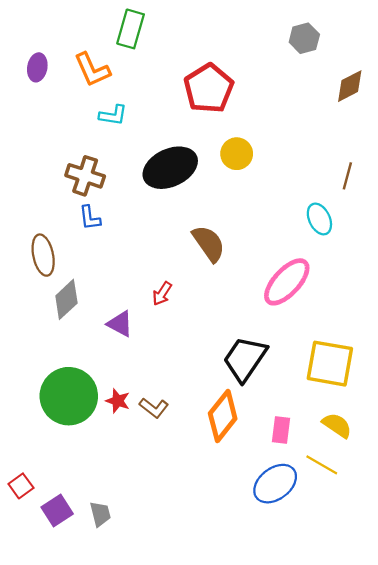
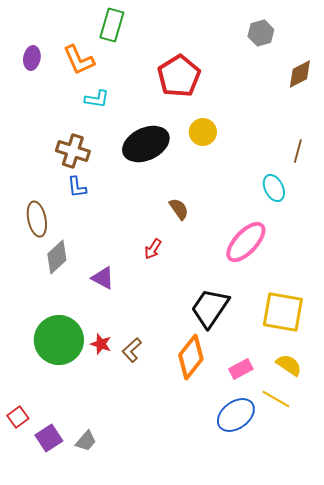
brown semicircle: (209, 243) -> (179, 209), size x0.7
red arrow: (162, 294) -> (153, 249), moved
brown L-shape: (154, 408) -> (132, 350), turned 100
pink rectangle: (281, 430) -> (241, 369), turned 55
gray trapezoid: (100, 514) -> (86, 441), turned 55

